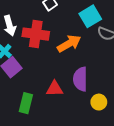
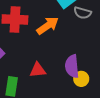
purple semicircle: (80, 79) -> (72, 66), moved

